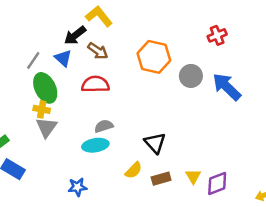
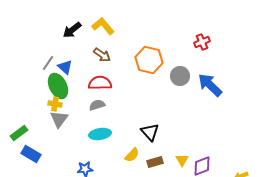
black arrow: (75, 35) -> (72, 30), moved
blue triangle: (63, 58) -> (65, 67), moved
gray semicircle: (104, 126) -> (97, 105), moved

